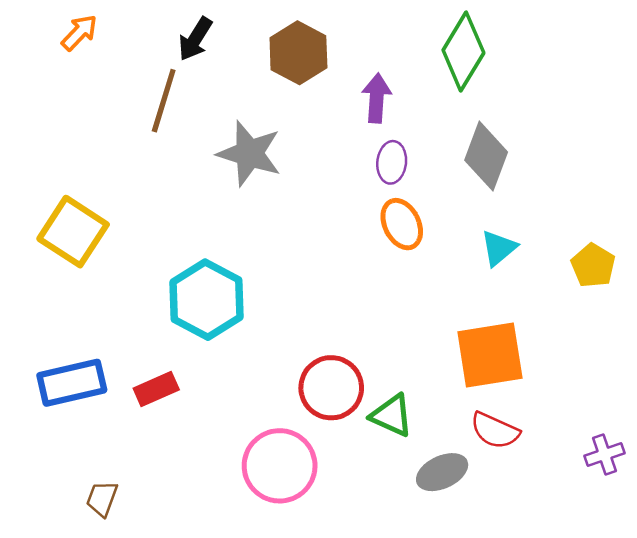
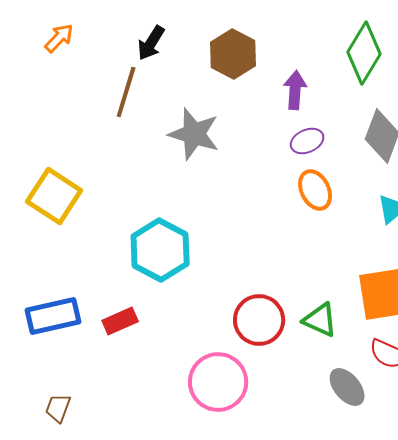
purple ellipse: (392, 162) -> (307, 141), turned 60
green triangle: (392, 415) -> (320, 320), moved
gray ellipse: (442, 472) -> (347, 387), turned 75
brown trapezoid: (102, 499) -> (58, 408), moved

